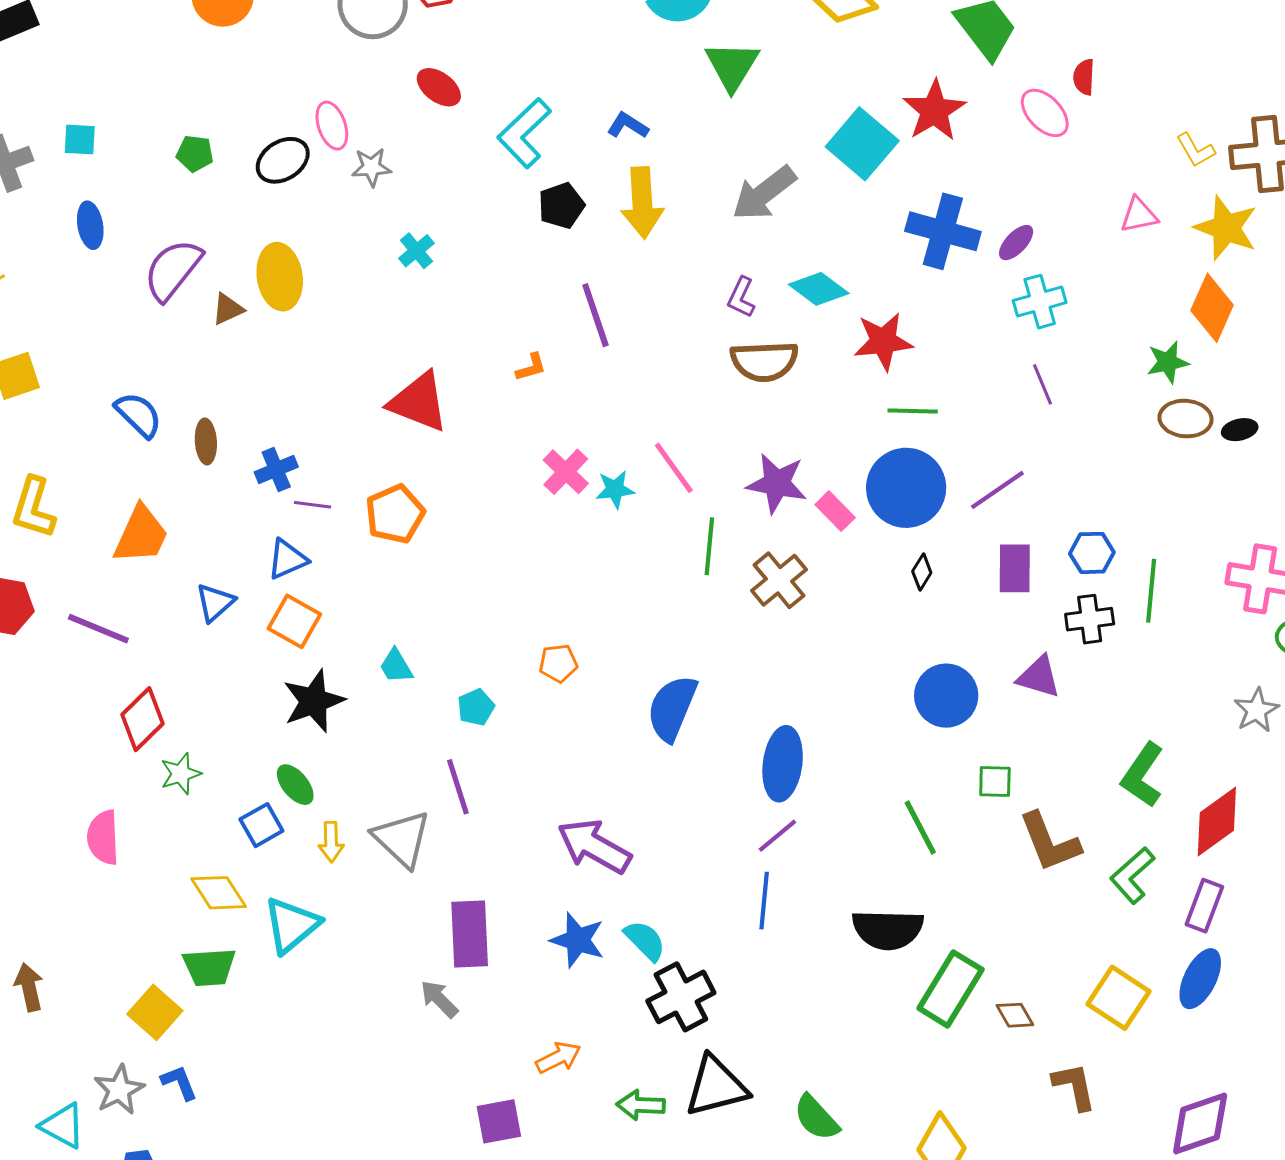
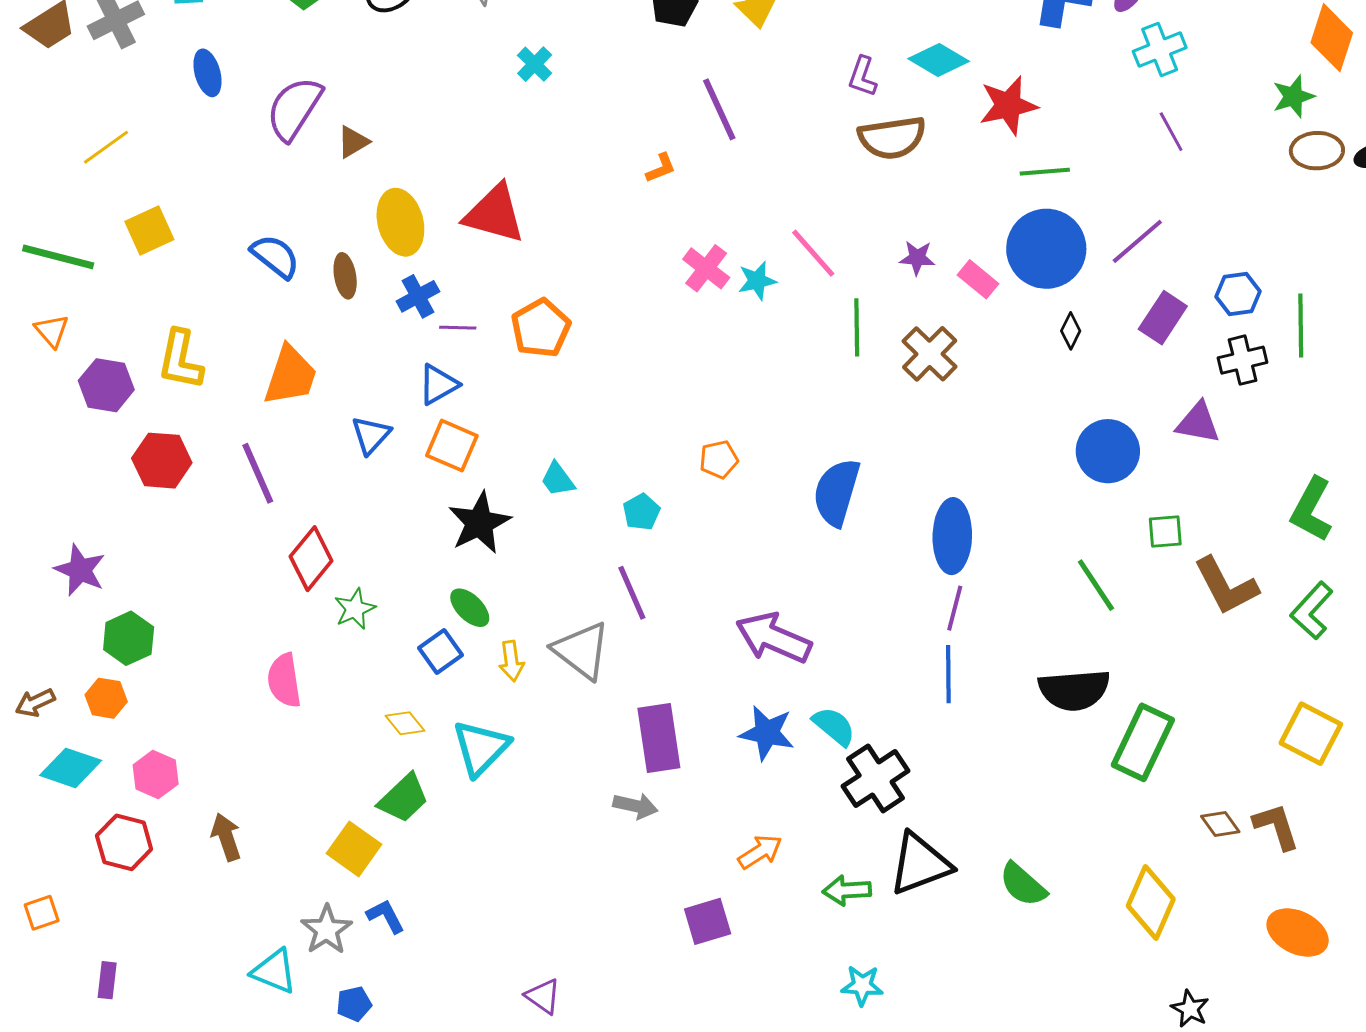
yellow ellipse: (280, 277) -> (400, 222), moved
red triangle: (419, 402) -> (495, 214), moved
purple star: (777, 483) -> (917, 258), size x0.6
purple rectangle: (1015, 568) -> (1163, 318), turned 39
purple line: (98, 629) -> (258, 473), turned 50
purple line: (777, 836) -> (955, 608), turned -30
yellow diamond: (219, 893) -> (405, 723), size x0.7
green trapezoid: (209, 967) -> (403, 798), turned -34
gray arrow: (439, 999) -> (635, 806), turned 153
brown diamond: (1015, 1015) -> (1220, 824), moved

